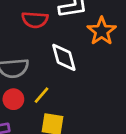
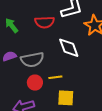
yellow line: (42, 95) -> (55, 77), turned 48

